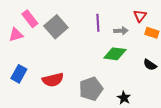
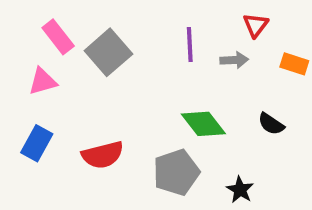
red triangle: (140, 16) -> (256, 25), moved
pink triangle: (16, 35) -> (43, 81), moved
green diamond: (115, 54) -> (203, 124), moved, turned 45
black semicircle: (150, 65) -> (271, 124), moved

